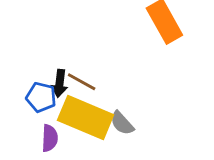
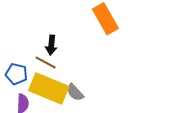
black arrow: (60, 83) -> (51, 45), moved

